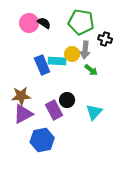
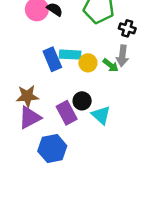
gray arrow: (85, 50) -> (122, 56), moved
yellow circle: (72, 54) -> (88, 63), moved
cyan triangle: (94, 112) -> (101, 115), moved, turned -30

